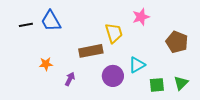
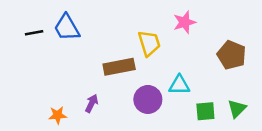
orange star: (46, 64) -> (58, 115), moved
cyan triangle: (137, 65) -> (179, 85), turned 30

